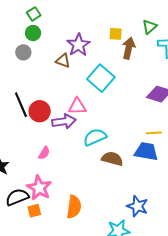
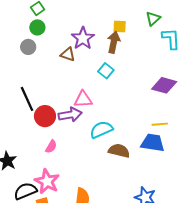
brown arrow: (129, 48) -> (114, 42), moved
cyan square: (101, 78) -> (106, 71), size x0.6
red circle: (40, 111) -> (45, 116), moved

